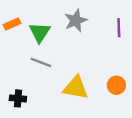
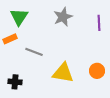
orange rectangle: (12, 24) -> (10, 39), moved
green triangle: (40, 32) -> (19, 17), moved

